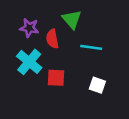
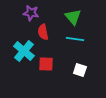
green triangle: (72, 19) -> (73, 17), moved
purple star: (29, 28) -> (31, 13), moved

